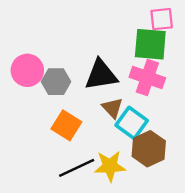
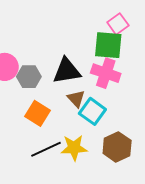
pink square: (162, 19) -> (118, 24), turned -30
brown hexagon: (149, 149) -> (117, 147), moved

